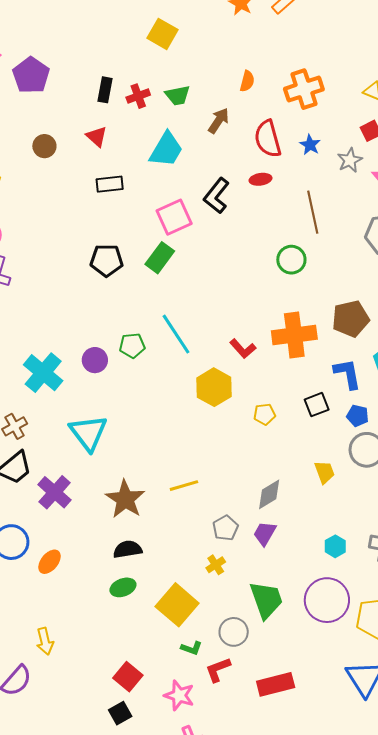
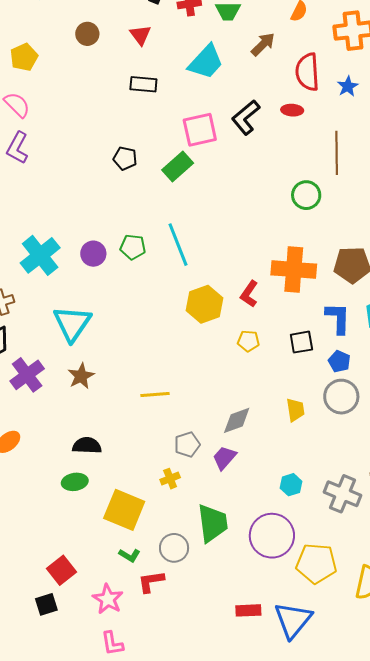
black pentagon: (107, 260) -> (125, 158), size x0.7
red L-shape: (243, 349) -> (249, 294), moved, turned 64
brown star: (125, 499) -> (81, 376), moved, size x0.7
yellow square: (177, 605) -> (124, 510), turned -30
red rectangle: (276, 684) -> (248, 610), moved, size x0.7

